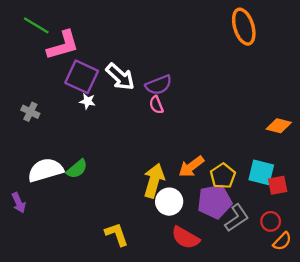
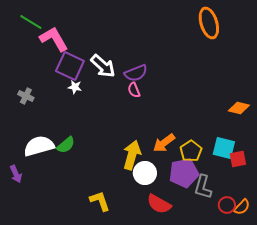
pink L-shape: (63, 45) -> (54, 39), turned -104
gray L-shape: (237, 218) -> (203, 187), turned 140
red circle: (271, 221) -> (227, 205), moved

